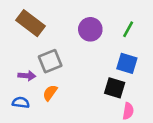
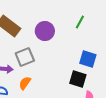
purple circle: (90, 29) -> (45, 31), moved
green line: (128, 29) -> (80, 22), moved

